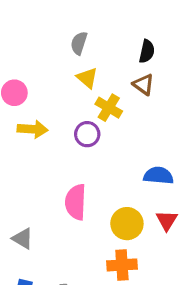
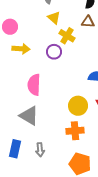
brown triangle: (144, 84) -> (88, 22), turned -32
pink semicircle: (76, 202) -> (34, 85), moved
gray triangle: (23, 238) -> (29, 116), moved, size x1.5

